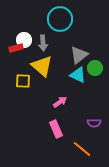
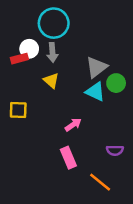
cyan circle: (60, 19) -> (54, 23), moved
yellow triangle: (42, 66) -> (51, 81), size x0.6
yellow square: (23, 81) -> (18, 110), moved

